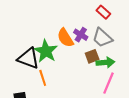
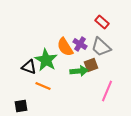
black triangle: (28, 58) -> (29, 67), size x0.7
green arrow: (105, 62) -> (79, 71), moved
orange line: (43, 78) -> (43, 86), turned -49

